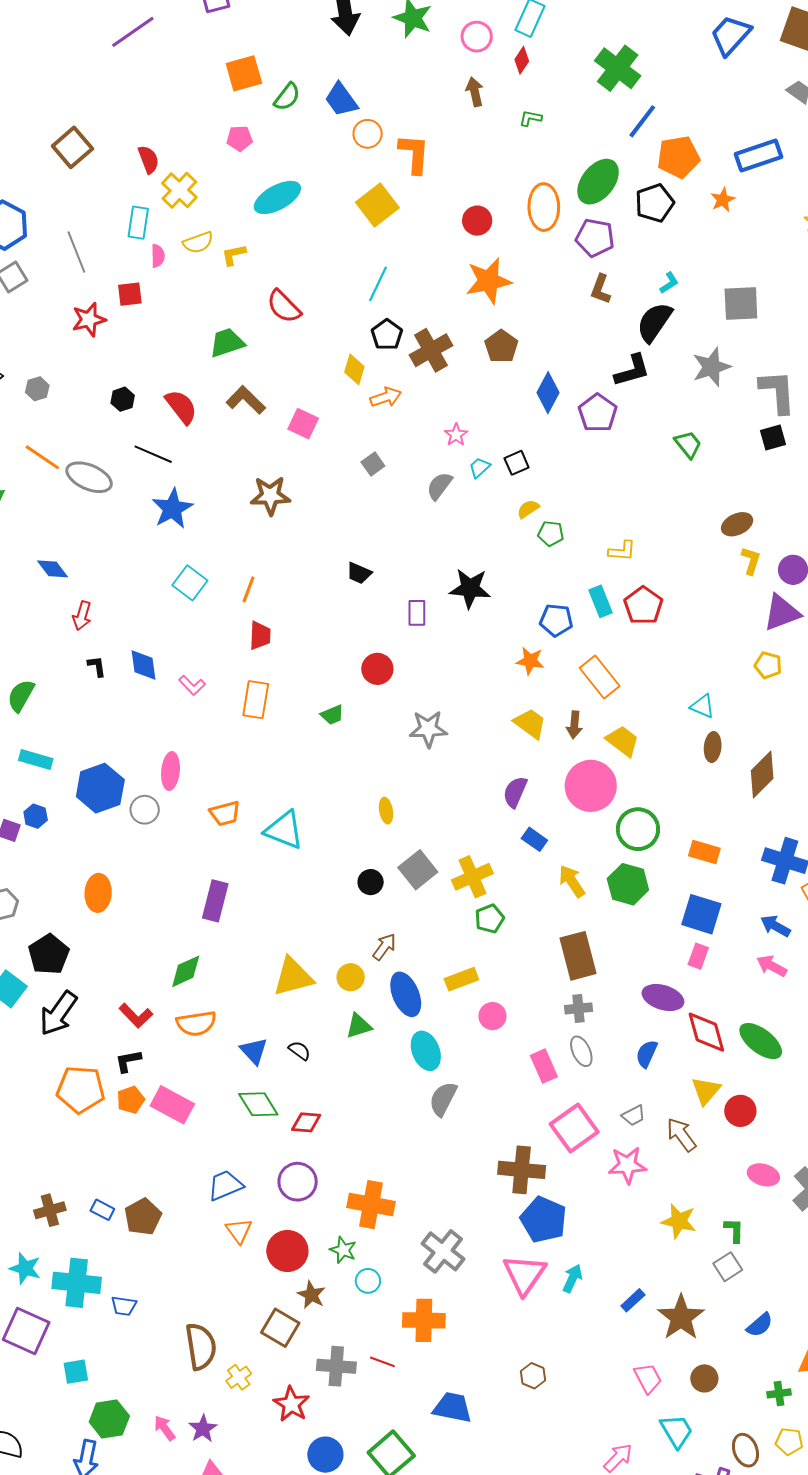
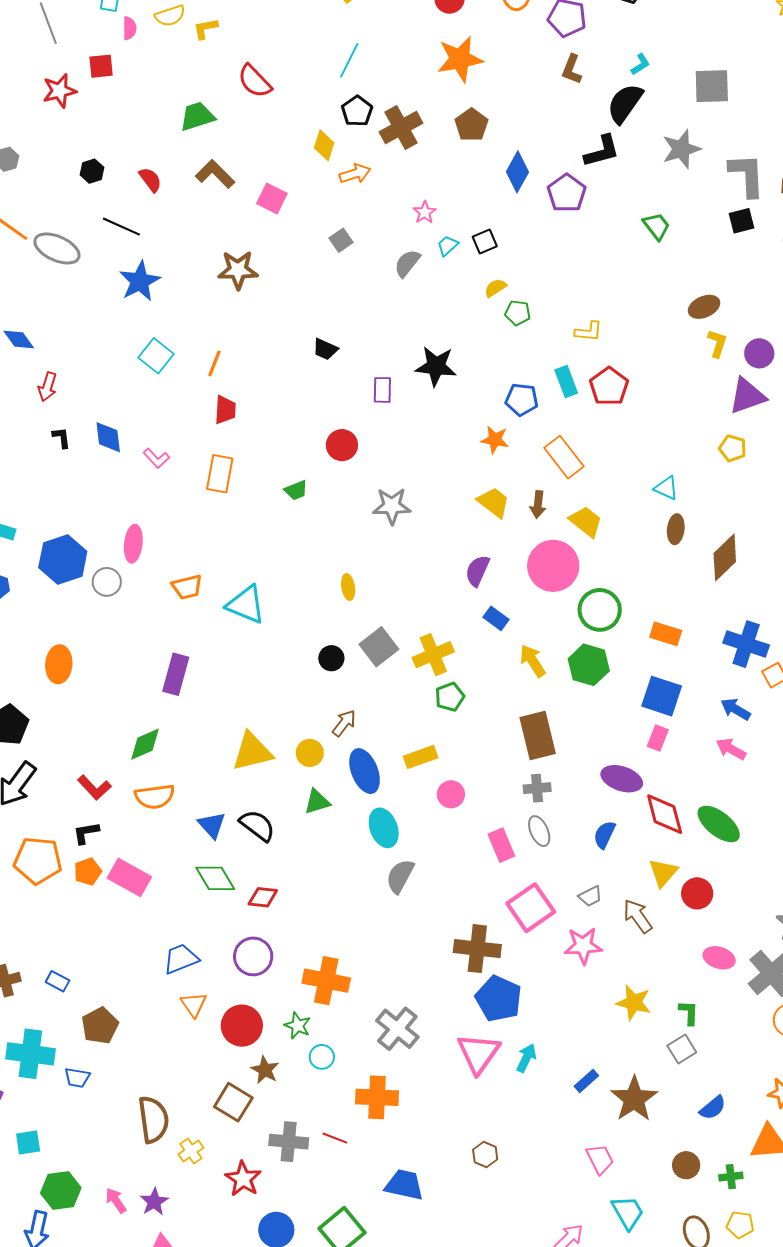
red semicircle: (181, 407) -> (150, 180), size x0.7
black semicircle: (299, 1051) -> (257, 825), size x1.6
brown pentagon: (143, 1217) -> (100, 1026), moved
brown circle: (704, 1378) -> (686, 1165), moved

